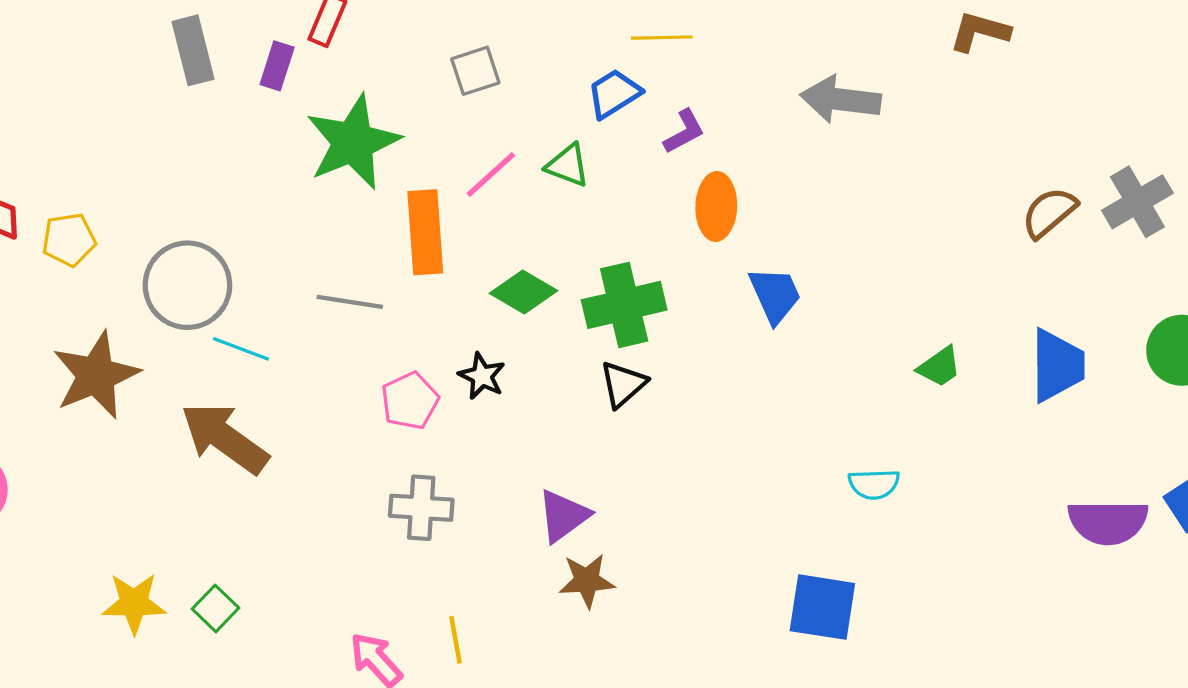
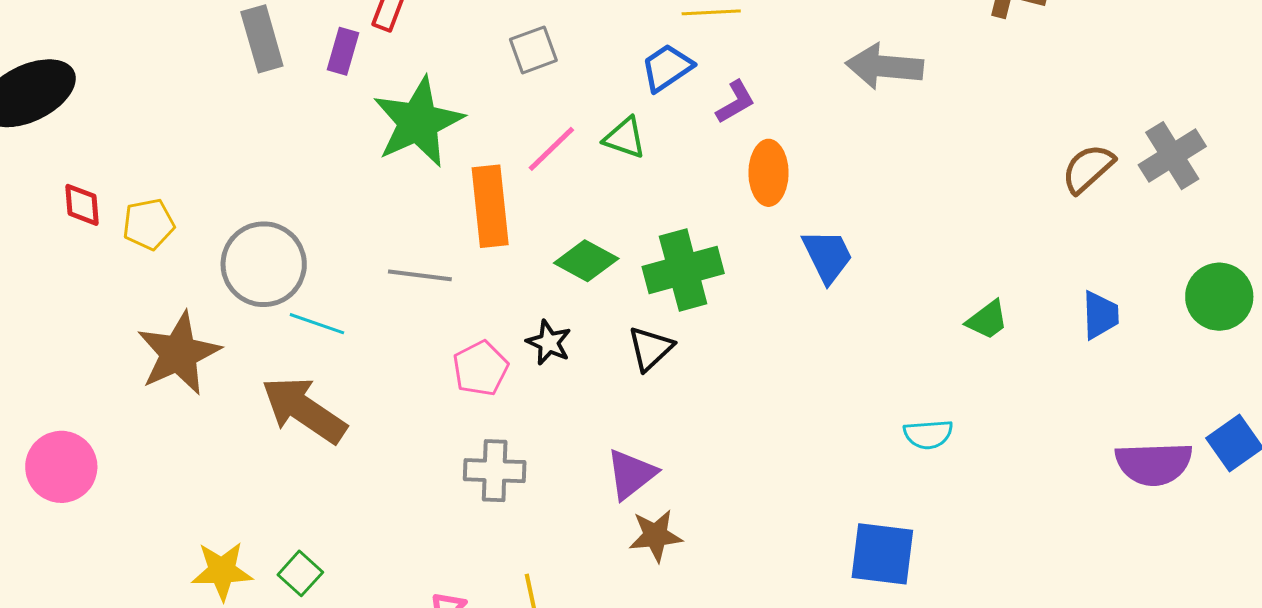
blue trapezoid: (1057, 365) -> (1100, 315), size x0.7
black triangle: (623, 384) -> (650, 348), moved

